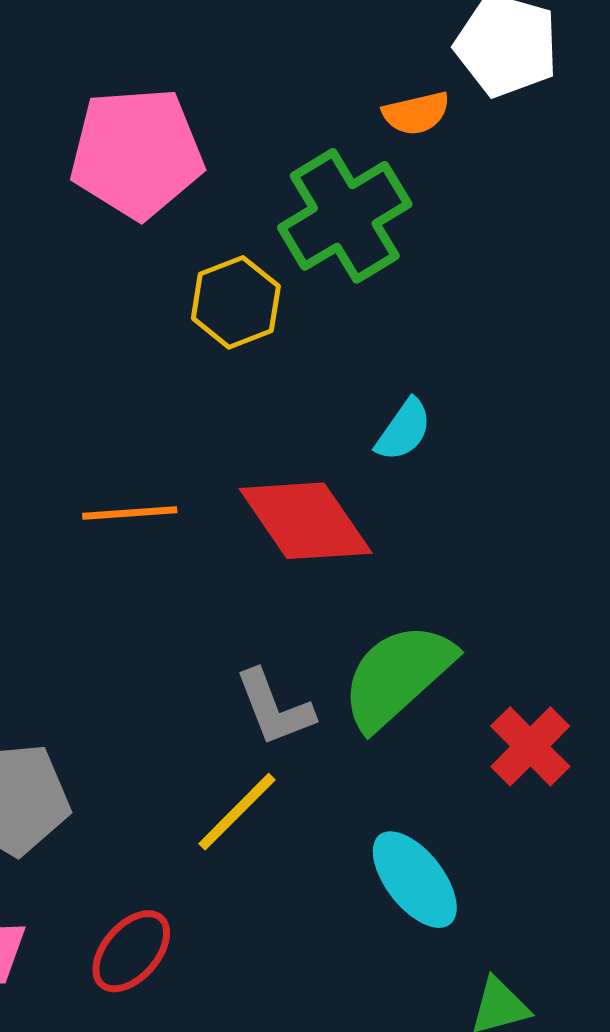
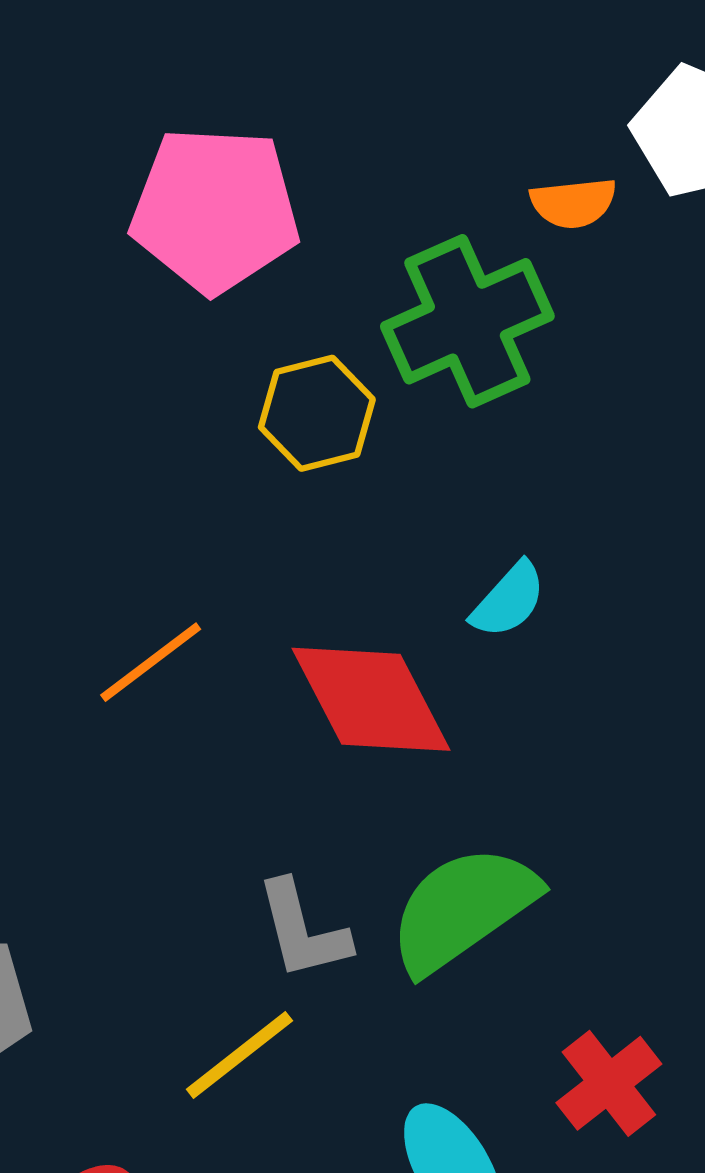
orange line: (130, 513) -> (151, 662), turned -40
red cross: (530, 746) -> (609, 1083), moved

